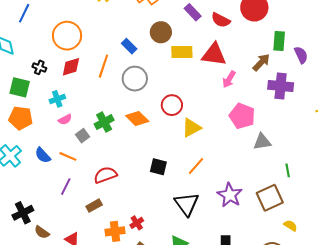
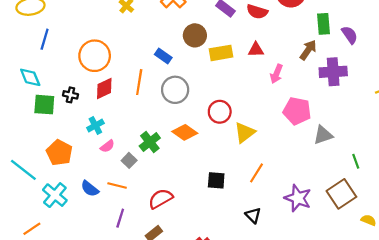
red triangle: (214, 54) -> (256, 50), size x0.6
green square: (20, 87) -> (44, 105), moved
orange pentagon: (21, 118) -> (59, 153), turned 30
black triangle: (187, 204) -> (253, 215), size x0.6

